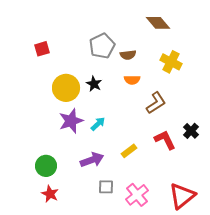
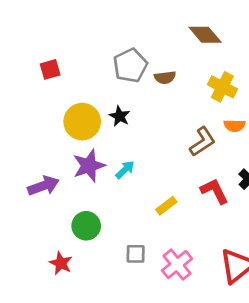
orange semicircle: (132, 80) -> (234, 126), moved
purple arrow: (92, 160) -> (43, 186), moved
green circle: (46, 166) -> (86, 226), moved

